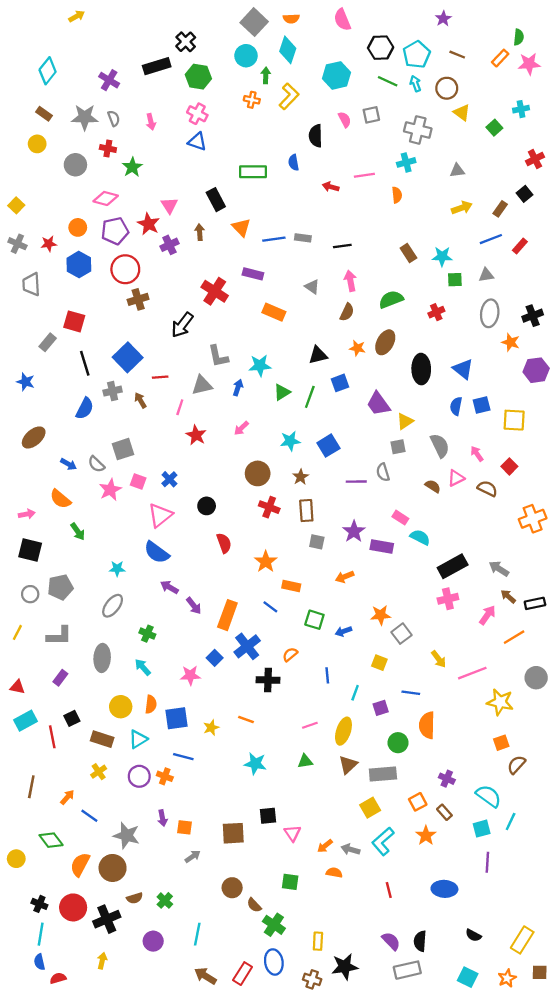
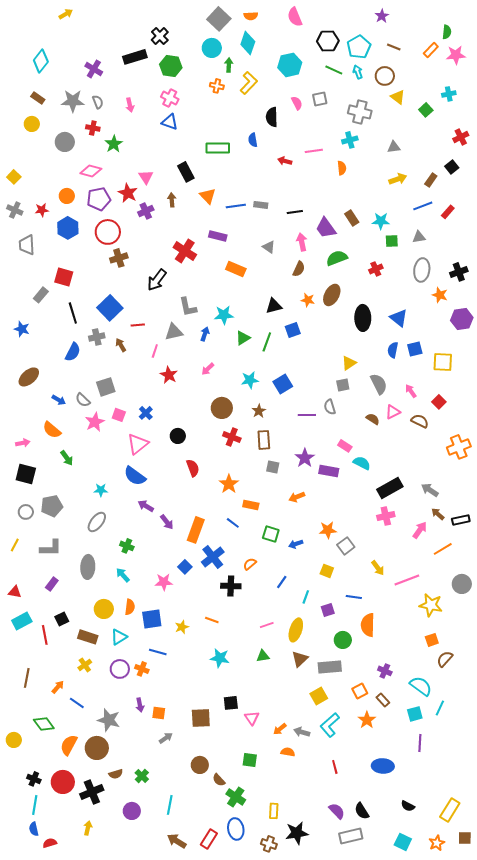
purple trapezoid: (378, 404) -> (326, 228), moved
blue line: (327, 675) -> (282, 582), turned 40
black semicircle: (420, 941) -> (362, 811), turned -36

